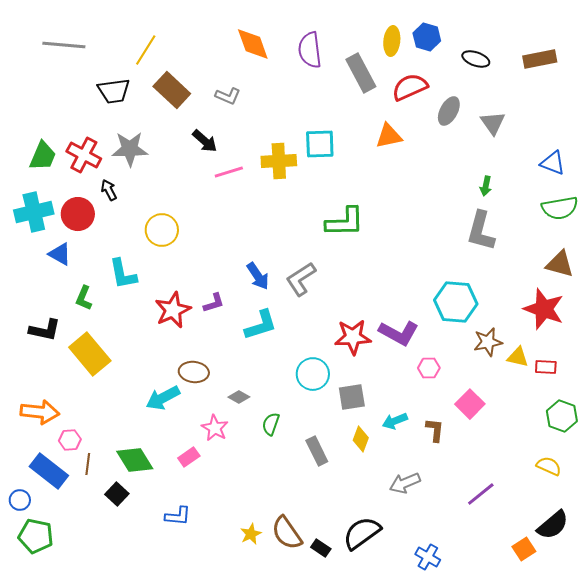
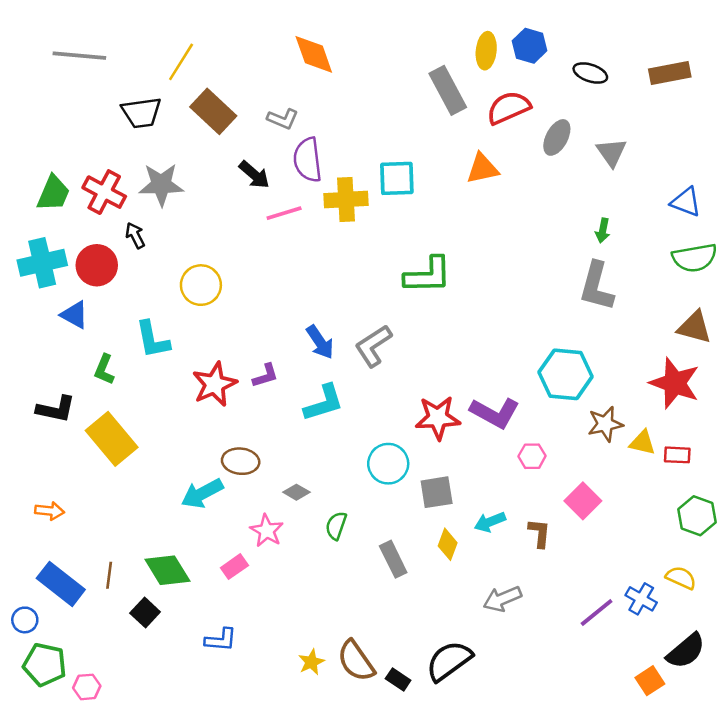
purple semicircle: (310, 50) -> (308, 160), moved
orange arrow: (40, 412) -> (50, 511), size x0.6
pink hexagon: (70, 440) -> (87, 687), moved
blue cross: (428, 557) -> (641, 599), moved

